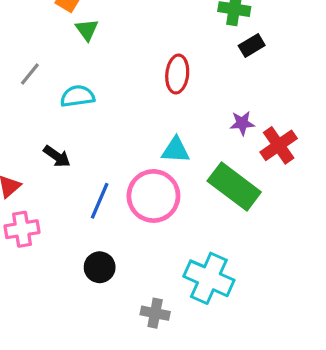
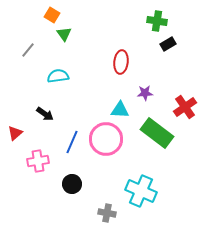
gray line: (30, 74) -> (28, 50), moved
purple star: (242, 123) -> (145, 93), moved
pink cross: (22, 229) -> (38, 161), moved

